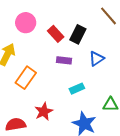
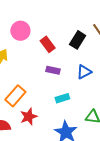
black rectangle: (78, 34) -> (78, 40), moved
orange rectangle: (26, 78) -> (15, 96), moved

